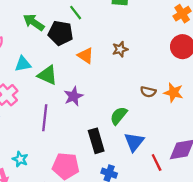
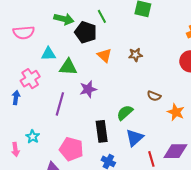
green arrow: (34, 22) -> (64, 19), turned 150
green triangle: (47, 75) -> (68, 67), turned -30
orange star: (173, 93) -> (176, 112), moved

